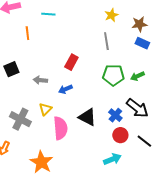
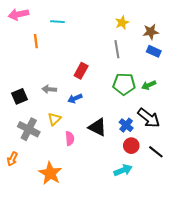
black square: (11, 69) -> (19, 96), moved
pink semicircle: (60, 128) -> (70, 138), size x0.6

